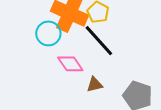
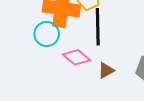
black line: (99, 41) -> (98, 27), turned 57

